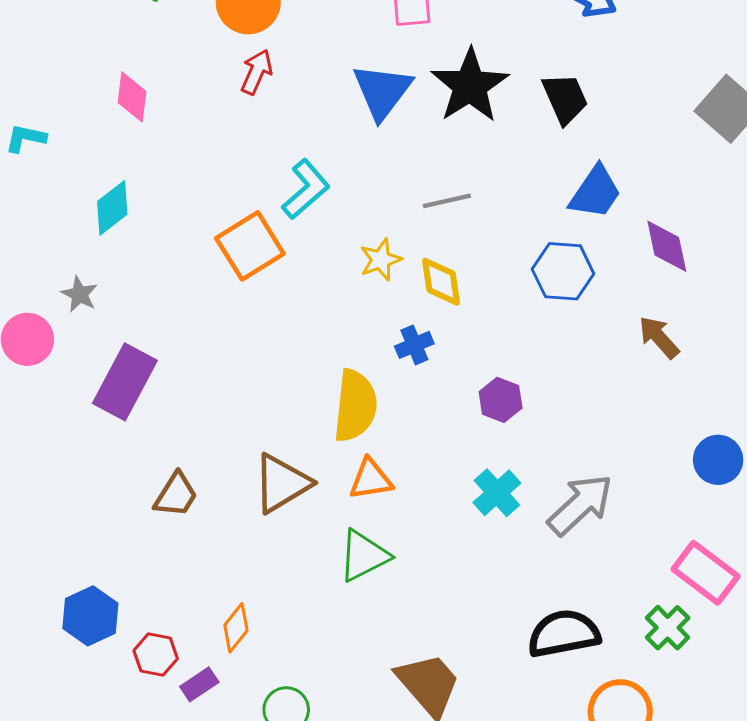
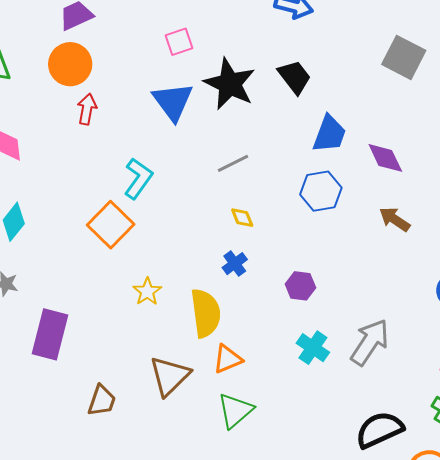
yellow star: (381, 260) -> (147, 292), moved
yellow diamond: (441, 282) -> (242, 218), size x0.7

